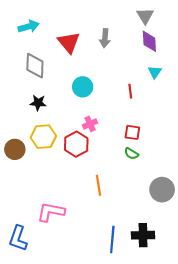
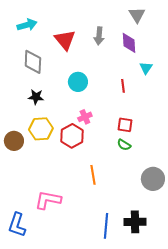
purple diamond: (149, 41) -> (129, 43), moved

